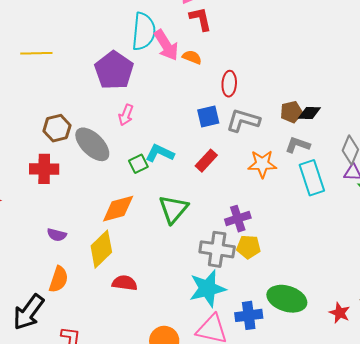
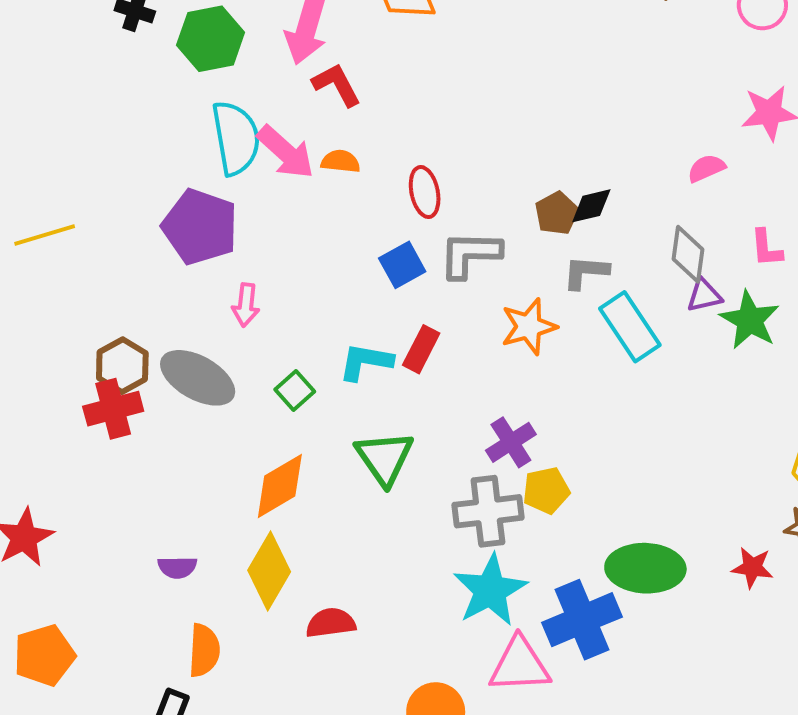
cyan L-shape: (160, 153) -> (366, 362), moved
red cross: (44, 169) -> (113, 409), moved
blue cross: (249, 315) -> (582, 620), size x1.4

